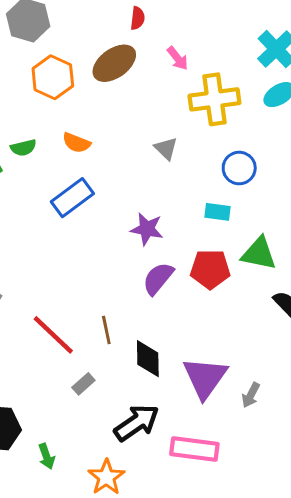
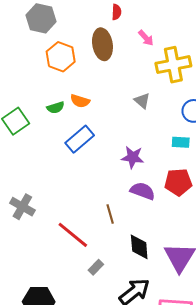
brown ellipse: (114, 63) -> (102, 44), turned -60
green semicircle: (23, 148) -> (56, 108), moved
purple semicircle: (158, 278) -> (143, 191), turned 75
brown line: (106, 330) -> (110, 214), moved

